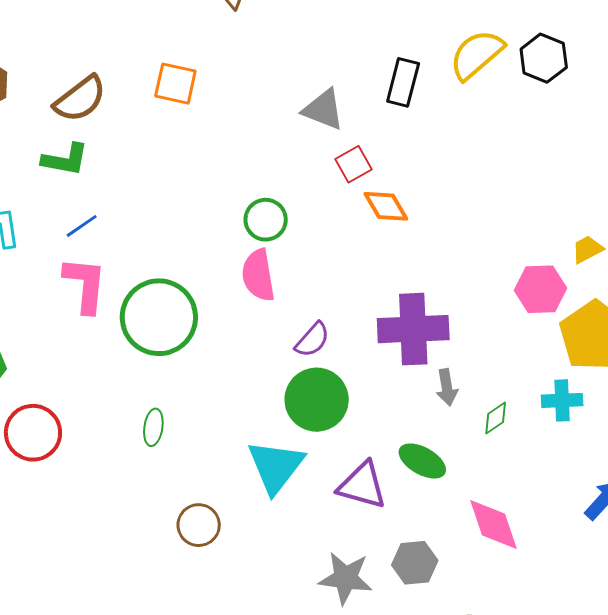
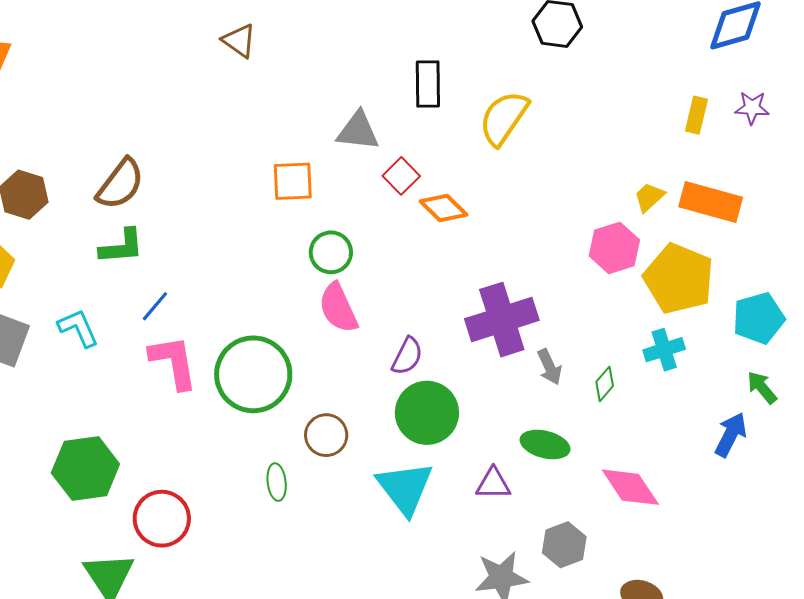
yellow semicircle: (477, 55) -> (504, 118), moved
orange square: (175, 84) -> (293, 181), moved
purple triangle: (362, 485) -> (493, 484), size x0.7
brown circle: (199, 525) -> (326, 435), moved

